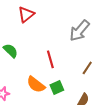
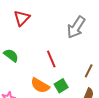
brown line: (87, 68) -> (89, 71), moved

